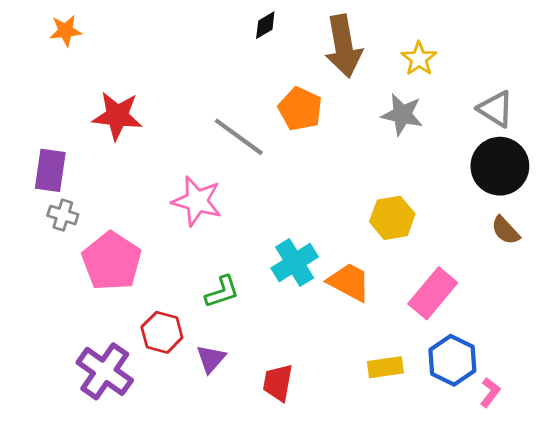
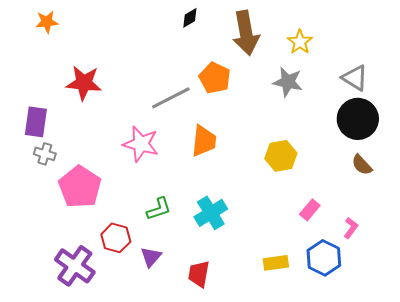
gray line: (239, 137) -> (171, 98), turned -63
cyan cross: (295, 263) -> (211, 213), moved
orange trapezoid: (349, 282) -> (204, 141), moved, turned 68
pink rectangle: (433, 293) -> (310, 210), size x0.6
pink L-shape: (490, 392) -> (351, 228), moved

